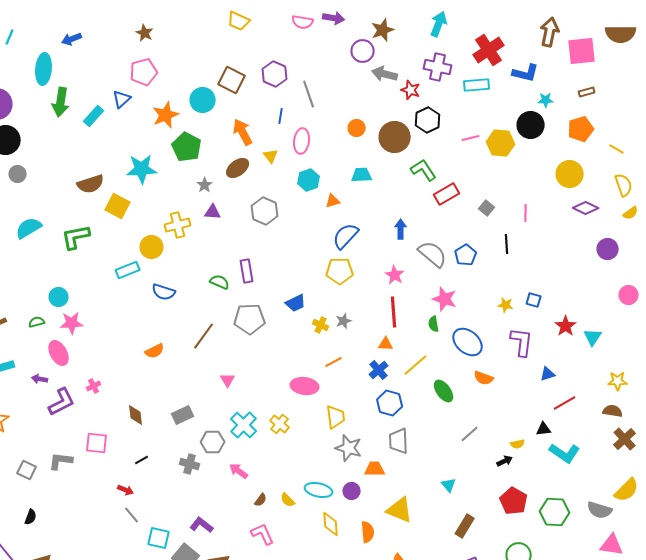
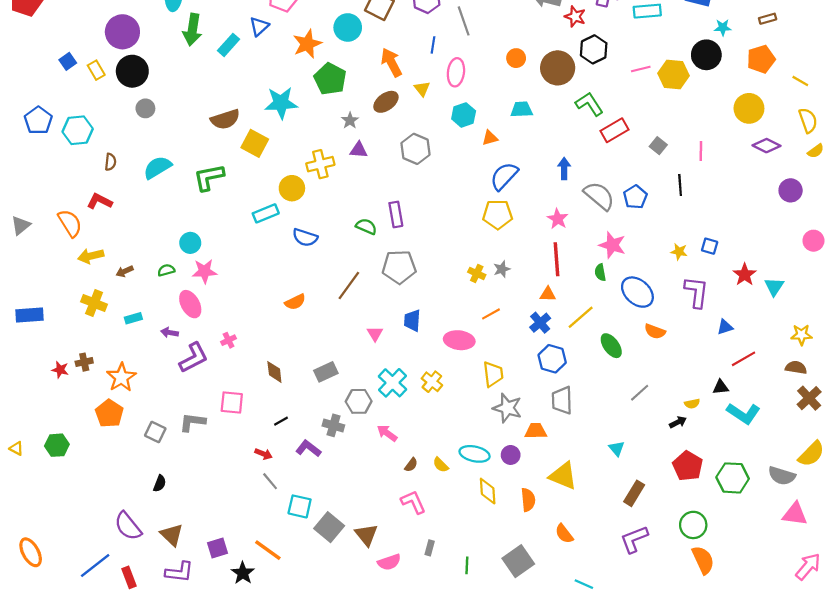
blue trapezoid: (296, 303) -> (412, 321), moved, turned 120
purple L-shape: (202, 525) -> (308, 448), moved

